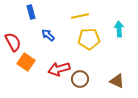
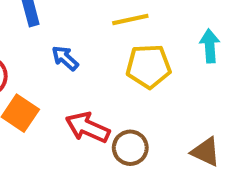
red arrow: (59, 69) -> (87, 127), turned 40

